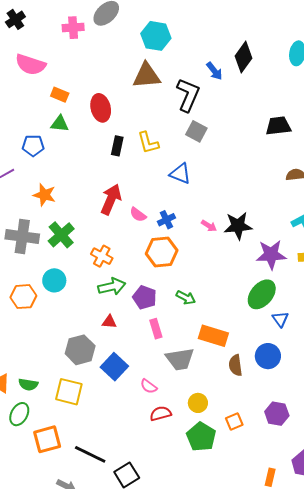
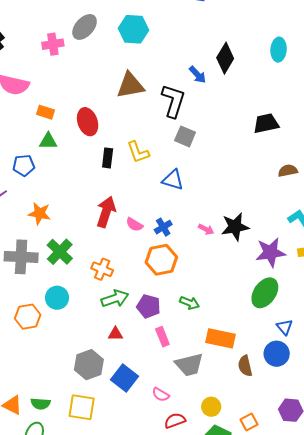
cyan hexagon: (156, 36) -> (134, 29), moved
blue triangle: (280, 319) -> (285, 327), moved

